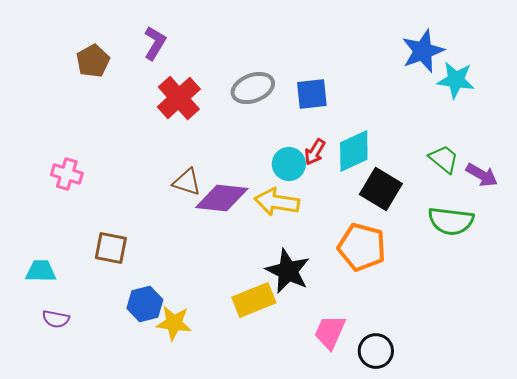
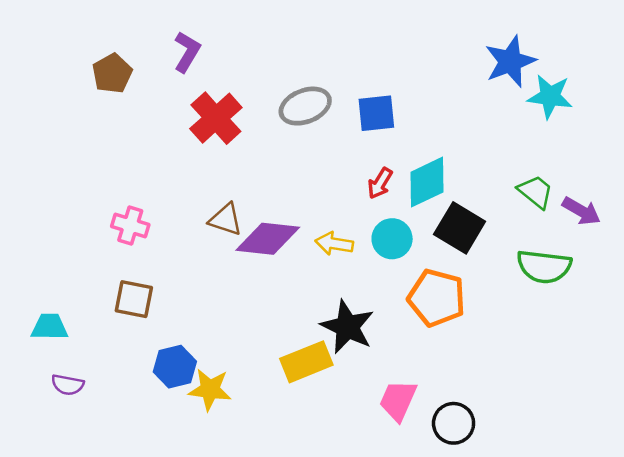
cyan circle: (289, 164) -> (392, 239), moved
pink cross: (67, 174) -> (130, 225), moved
yellow arrow: (277, 202) -> (334, 244), size x0.7

